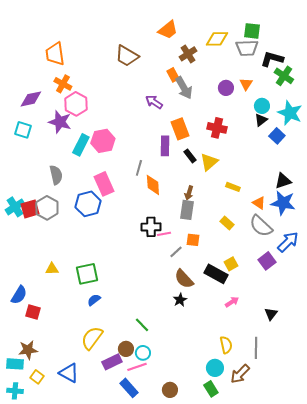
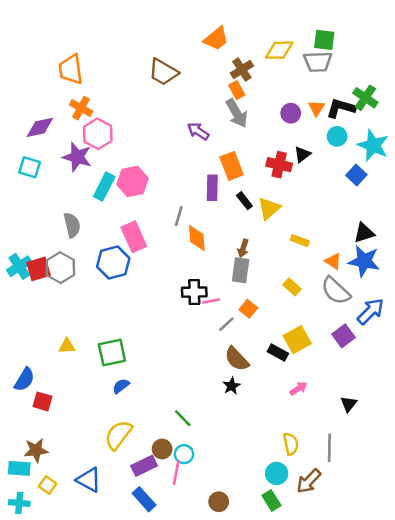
black L-shape: (272, 59) -> (341, 108), moved
orange rectangle: (173, 75) -> (237, 90), moved
black triangle: (261, 120) -> (302, 154), moved
orange square: (193, 240) -> (248, 309), turned 32
yellow square: (231, 264) -> (297, 340), size x1.5
black rectangle: (216, 274) -> (278, 352), size x0.7
pink line: (137, 367) -> (176, 472), turned -60
blue rectangle: (129, 388) -> (144, 499), moved

